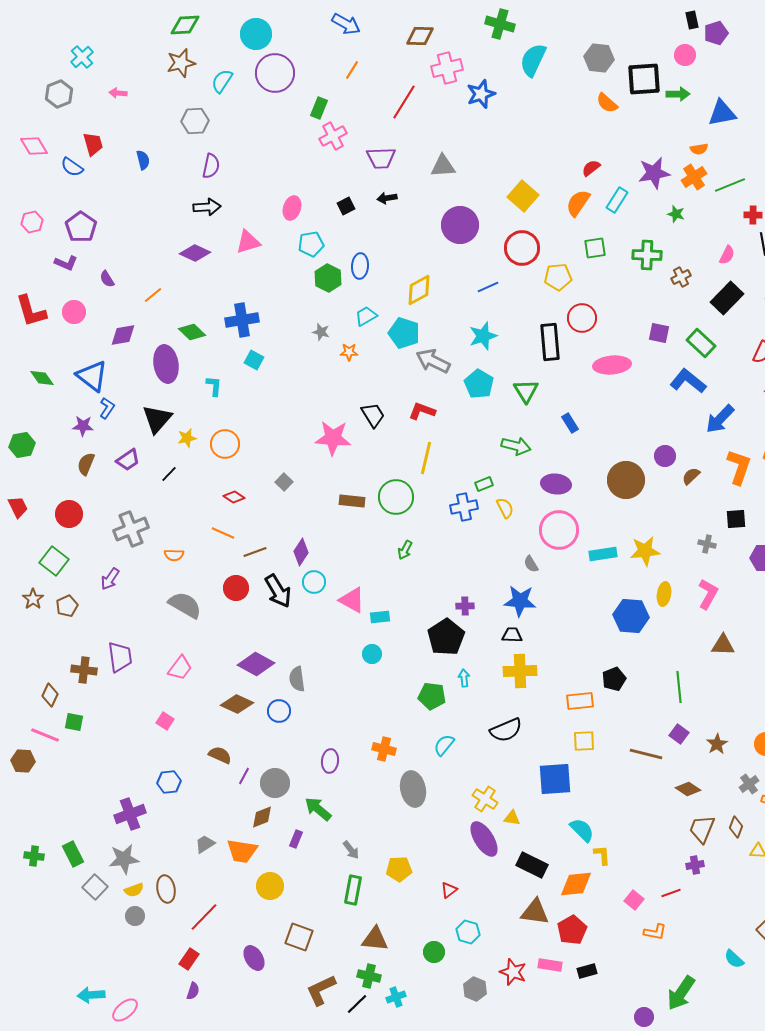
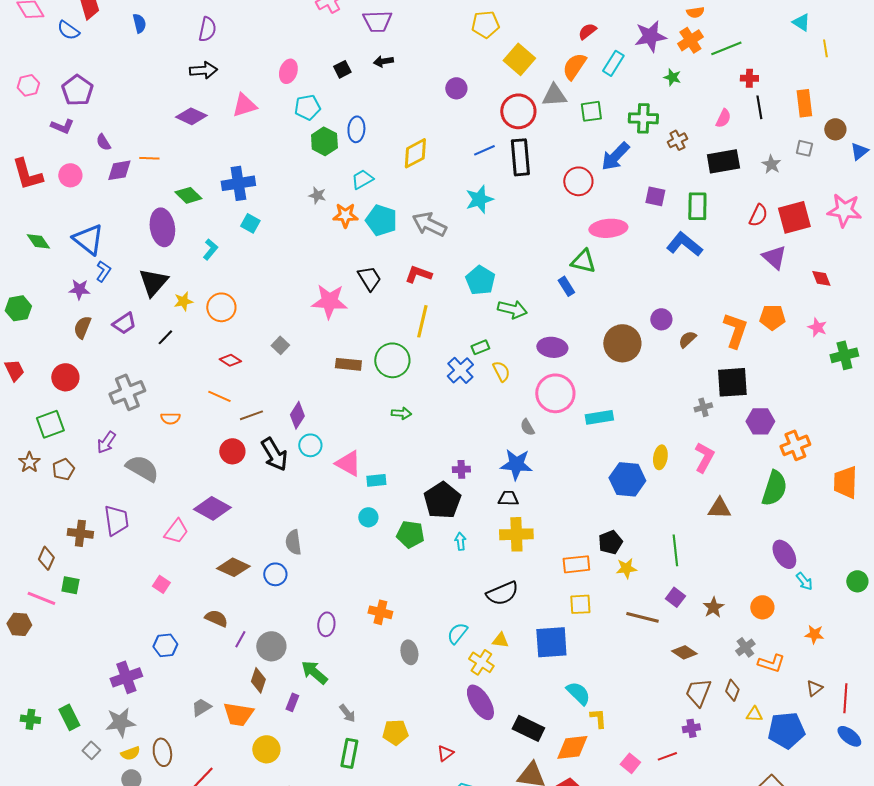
gray triangle: (443, 166) -> (554, 95), moved
purple circle: (460, 225) -> (456, 88), size x0.6
yellow pentagon: (558, 277) -> (485, 24), moved
orange line: (153, 295) -> (149, 158), turned 42
black rectangle: (727, 298) -> (723, 161), turned 36
cyan pentagon: (404, 333) -> (381, 220), moved
purple diamond: (123, 335) -> (119, 170), moved
black rectangle: (550, 342) -> (520, 157), moved
green rectangle: (701, 343) -> (697, 206), turned 48
orange star: (349, 352) -> (345, 215), size x1.4
cyan pentagon: (479, 384) -> (480, 280), moved
cyan L-shape: (214, 386) -> (210, 249), turned 35
green triangle: (526, 391) -> (583, 261), moved, turned -44
blue arrow: (720, 419) -> (615, 156), moved
blue cross: (464, 507) -> (460, 370), turned -32
black square: (736, 519) -> (732, 382), size x1.6
gray cross: (707, 544) -> (703, 407), turned -30
green arrow: (405, 550) -> (401, 413), turned -114
yellow star: (645, 551) -> (626, 568), moved, size x0.7
green square: (54, 561) -> (50, 424), turned 32
gray semicircle: (185, 605) -> (142, 468), moved
purple diamond: (256, 664) -> (212, 508), moved
green pentagon: (432, 696) -> (410, 534), moved
cyan semicircle: (444, 745) -> (457, 633), moved
gray ellipse: (413, 789) -> (409, 652), size x0.7
brown diamond: (262, 817) -> (258, 680), turned -50
yellow triangle: (512, 818) -> (500, 640), moved
gray square: (95, 887) -> (91, 750), size x0.7

